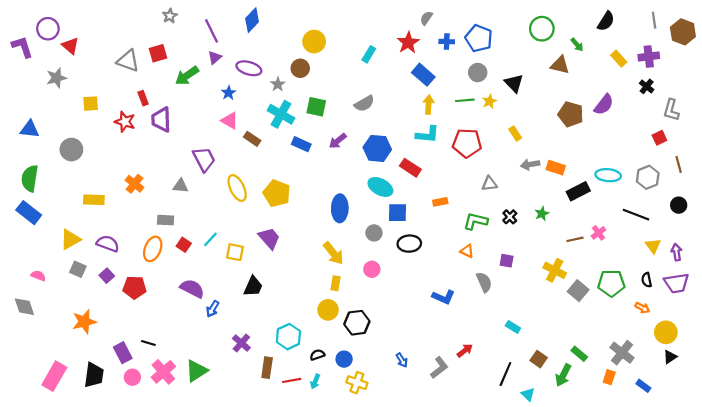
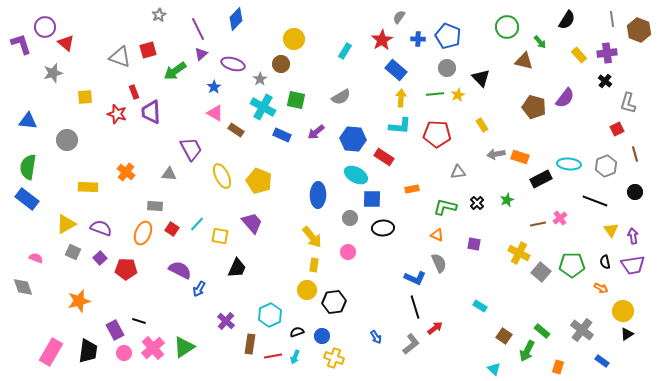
gray semicircle: (484, 282) -> (439, 263), moved
black line: (505, 374) -> (415, 307), moved, turned -40
orange rectangle: (609, 377) -> (558, 367), moved

